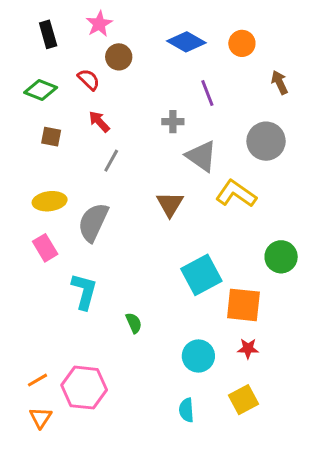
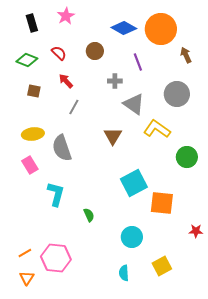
orange circle: (242, 43) -> (161, 29), size x1.8
brown circle: (119, 57) -> (95, 51), moved
gray semicircle: (93, 222) -> (62, 148), turned -44
green circle: (281, 257) -> (187, 157), moved
red star: (248, 348) -> (196, 231), moved

